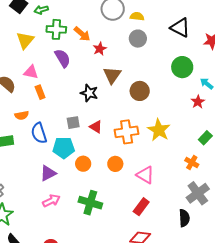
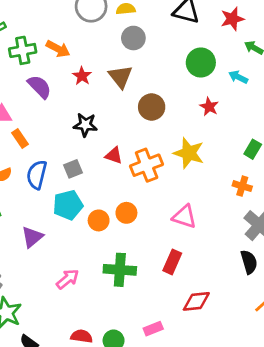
red star: (100, 49) -> (82, 76), moved
brown triangle: (112, 75) -> (120, 77), moved
red star: (198, 102) -> (209, 107), moved
red triangle: (96, 127) -> (114, 156), moved
blue semicircle: (39, 133) -> (37, 175), moved, turned 45
orange circle: (115, 164) -> (126, 213), moved
purple triangle: (48, 173) -> (32, 237), moved
red rectangle: (141, 207) -> (172, 262), moved

